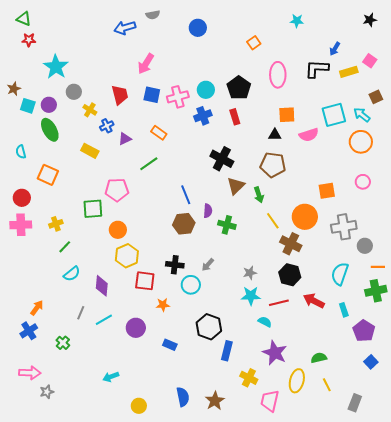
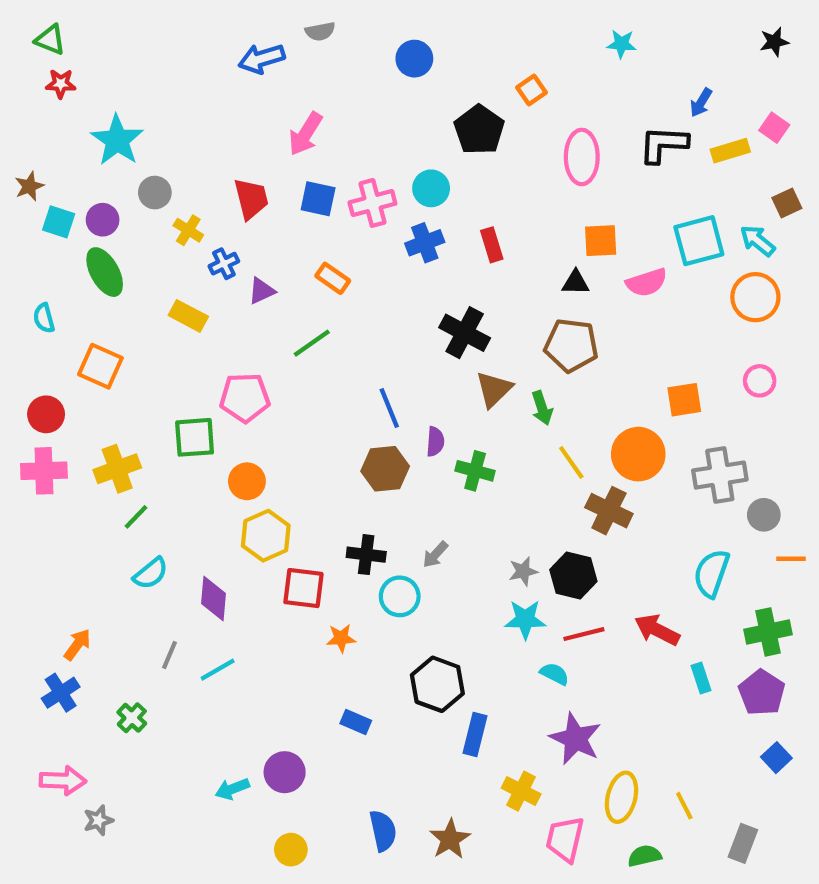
black pentagon: (239, 88) -> (479, 130), moved
yellow cross: (56, 224) -> (117, 469), size x1.5
black hexagon: (290, 275) -> (573, 575), moved
green cross: (376, 291) -> (768, 632), moved
cyan rectangle: (344, 310) -> (701, 678), moved
purple circle: (136, 328) -> (285, 772), moved
green semicircle: (319, 358) -> (645, 856), moved

